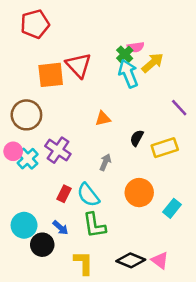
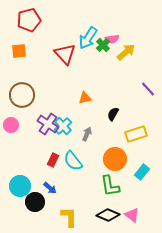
cyan arrow: (128, 74) -> (88, 38), moved, turned -125
orange square: (51, 75) -> (19, 51), moved, size x0.7
yellow rectangle: (165, 148) -> (136, 134), moved
cyan cross: (28, 159) -> (63, 126), moved
green L-shape: (94, 225) -> (110, 186), moved

